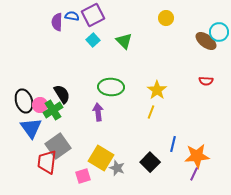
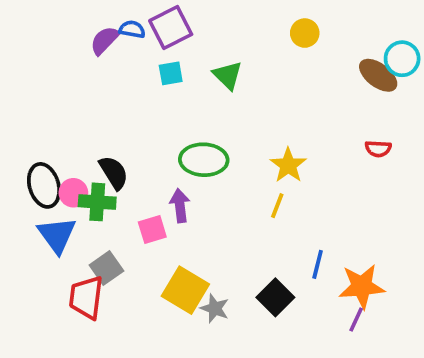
purple semicircle: (57, 22) -> (105, 40), turned 42
cyan square: (93, 40) -> (171, 73), turned 32
green cross: (53, 110) -> (97, 202), turned 36
gray square: (58, 146) -> (106, 268), size x0.7
pink square: (83, 176) -> (152, 229), moved

